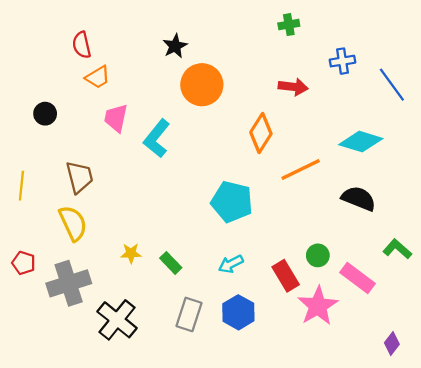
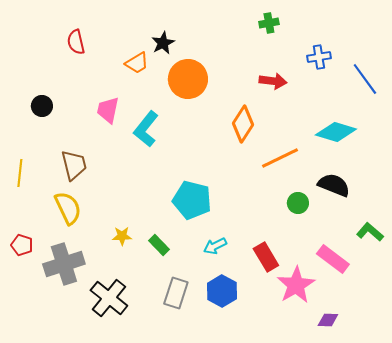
orange trapezoid: (98, 77) -> (137, 63), moved
cyan pentagon: (232, 202) -> (192, 200), moved
green circle: (318, 255) -> (298, 203), moved
purple diamond: (392, 343) -> (328, 320), moved, turned 55

